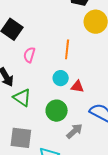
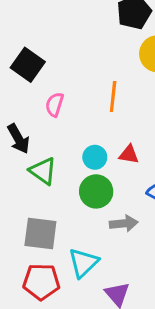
cyan circle: (61, 78) -> (95, 157), moved
gray arrow: (74, 131) -> (124, 223), turned 36

